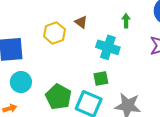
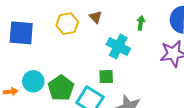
cyan circle: (21, 82) -> (33, 81), moved

